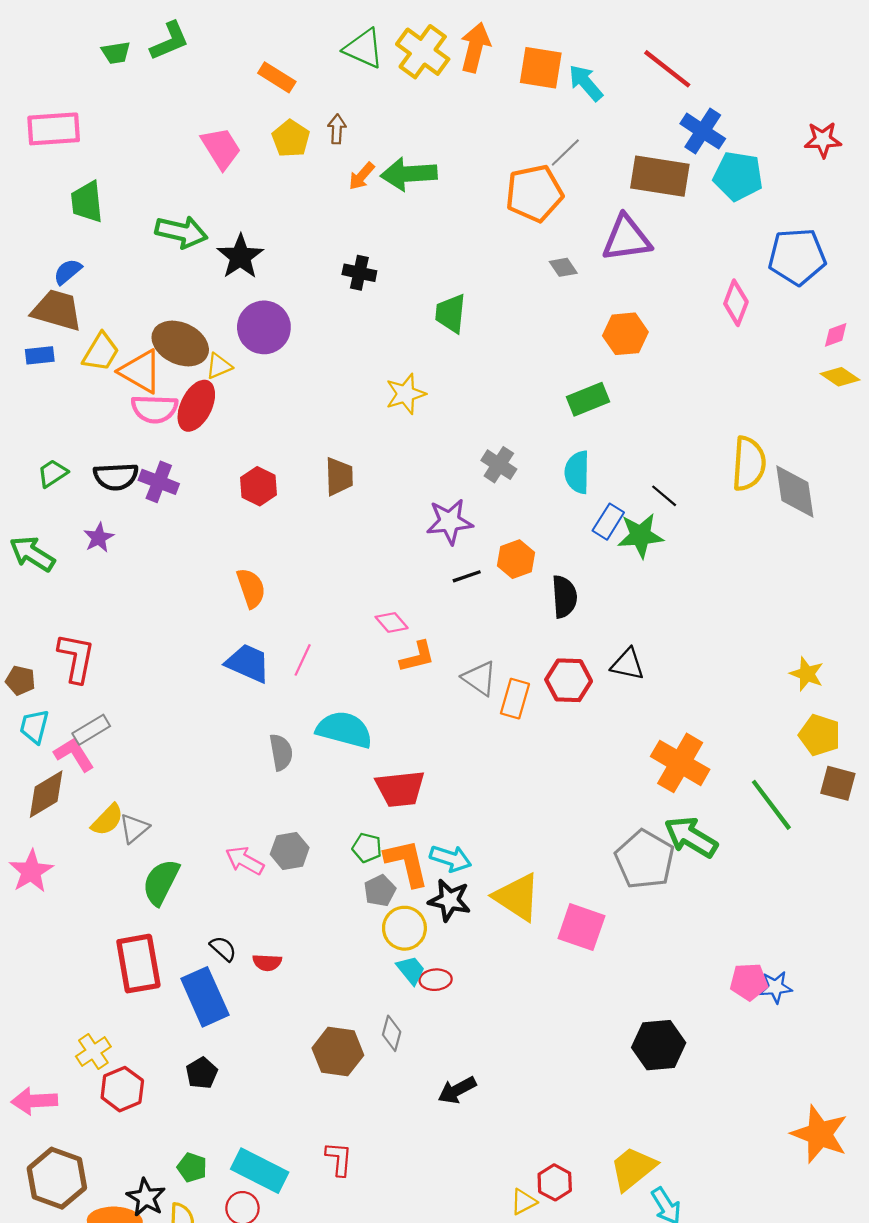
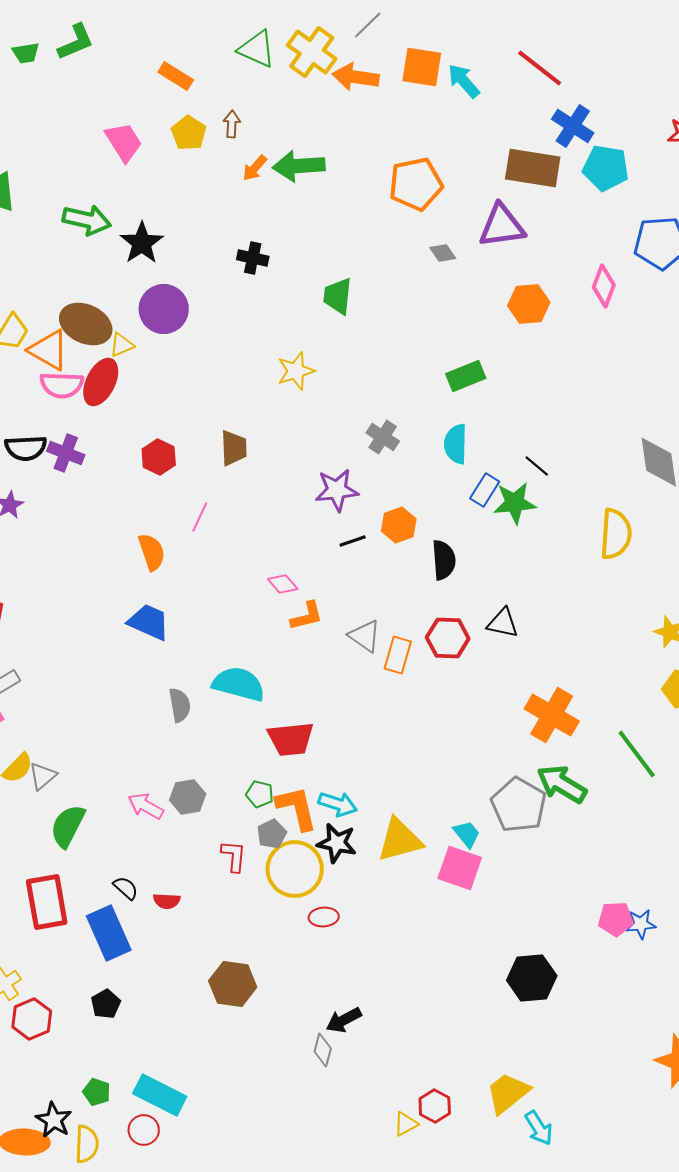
orange arrow: (475, 47) -> (356, 77), moved, turned -96
gray line: (565, 153) -> (368, 25), moved
orange hexagon: (625, 334) -> (529, 304), moved
yellow semicircle: (749, 464) -> (616, 534), moved
pink line: (303, 660) -> (200, 517), moved
yellow triangle: (517, 897) -> (400, 840), turned -48
yellow circle: (404, 928) -> (295, 869), size x1.4
cyan trapezoid: (411, 970) -> (467, 834), moved
gray diamond: (392, 1033) -> (323, 1050), moved
red L-shape: (339, 1159) -> (234, 856), moved

